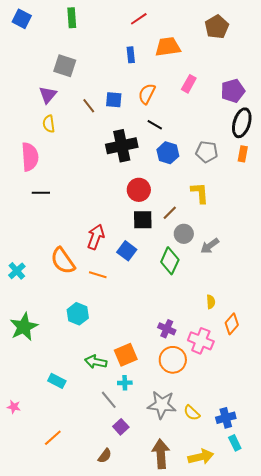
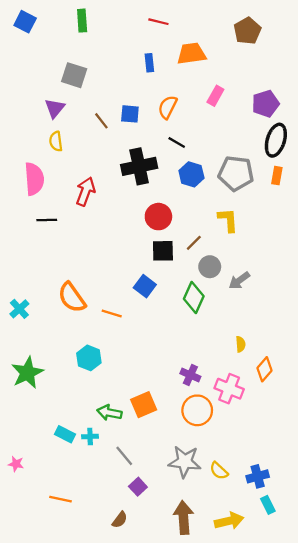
red line: (139, 19) -> (158, 22), turned 48
gray pentagon: (207, 152) -> (236, 173), size x1.4
red arrow: (96, 237) -> (85, 191), moved
cyan cross: (125, 383) -> (90, 437), moved
orange line: (53, 438) -> (60, 499), turned 54

